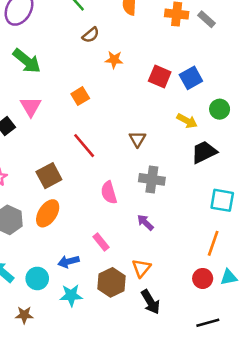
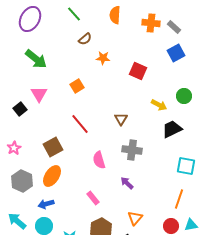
blue square: (191, 78) -> (176, 53), moved
blue arrow: (68, 262) -> (46, 204), moved
orange triangle: (141, 268) -> (135, 218), moved

